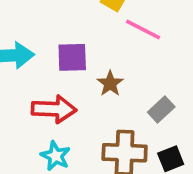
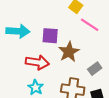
brown star: (110, 84) -> (69, 52), size x1.5

